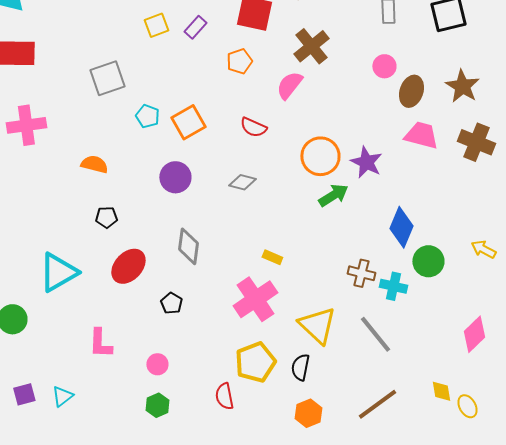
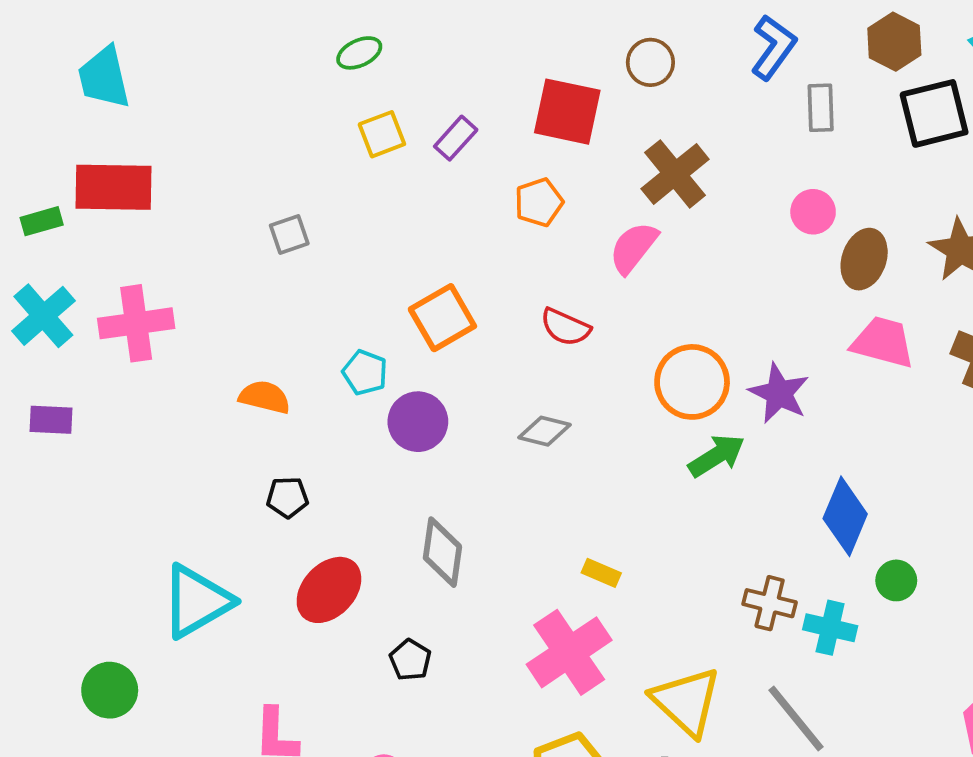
gray square: (107, 78) -> (289, 234), size x0.6
cyan pentagon: (147, 116) -> (365, 372), moved
green circle: (428, 261) -> (896, 580), size x0.7

